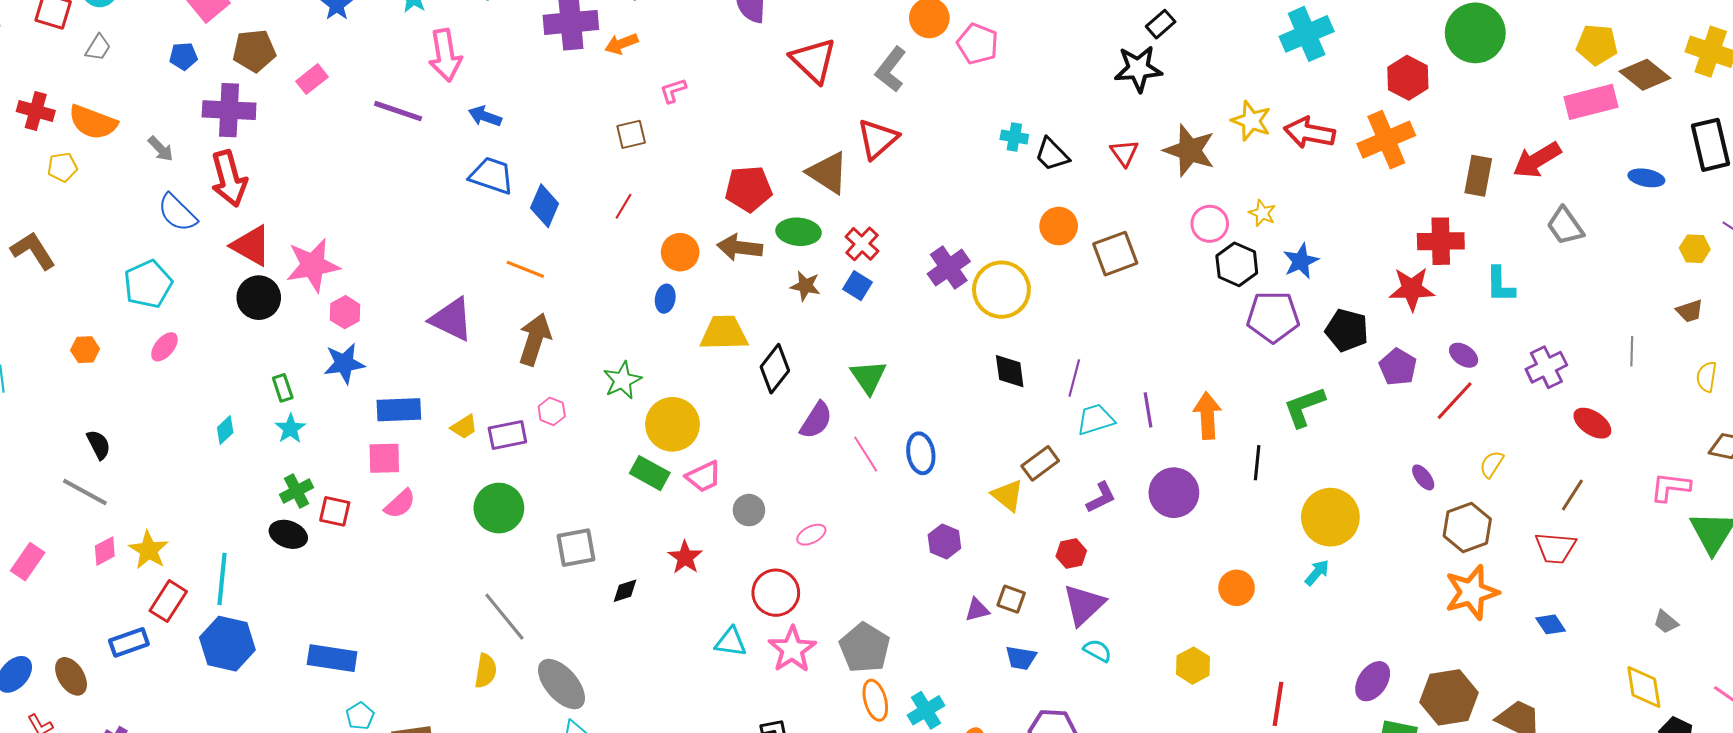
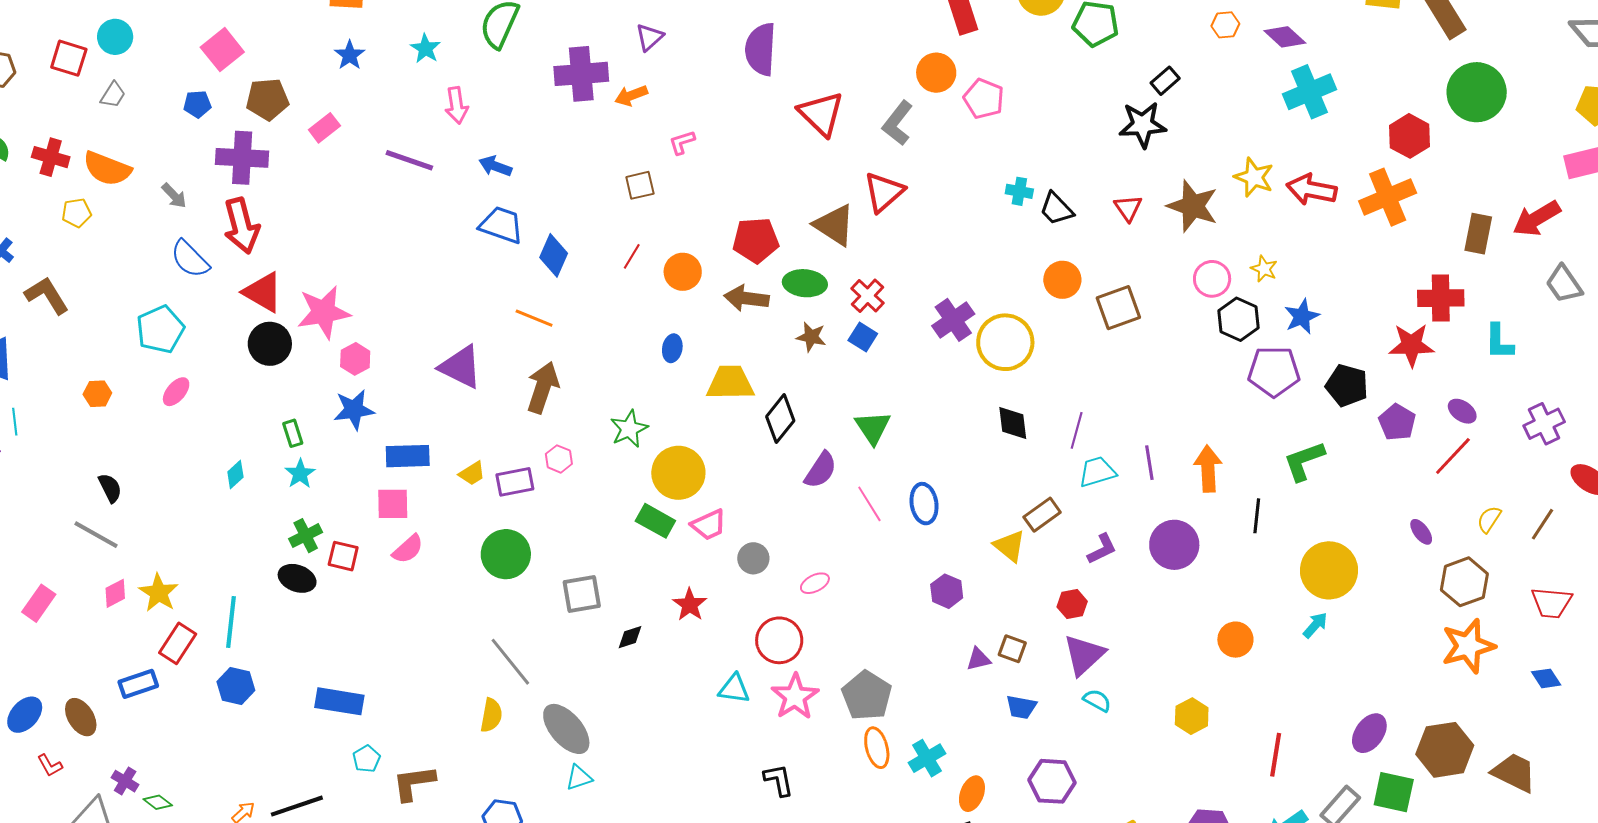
pink arrow: (445, 55) -> (457, 105), size x0.7
orange circle: (680, 252) -> (683, 272), moved
brown line: (1572, 495) -> (1542, 524), moved
blue hexagon: (227, 644) -> (236, 686), size x0.7

